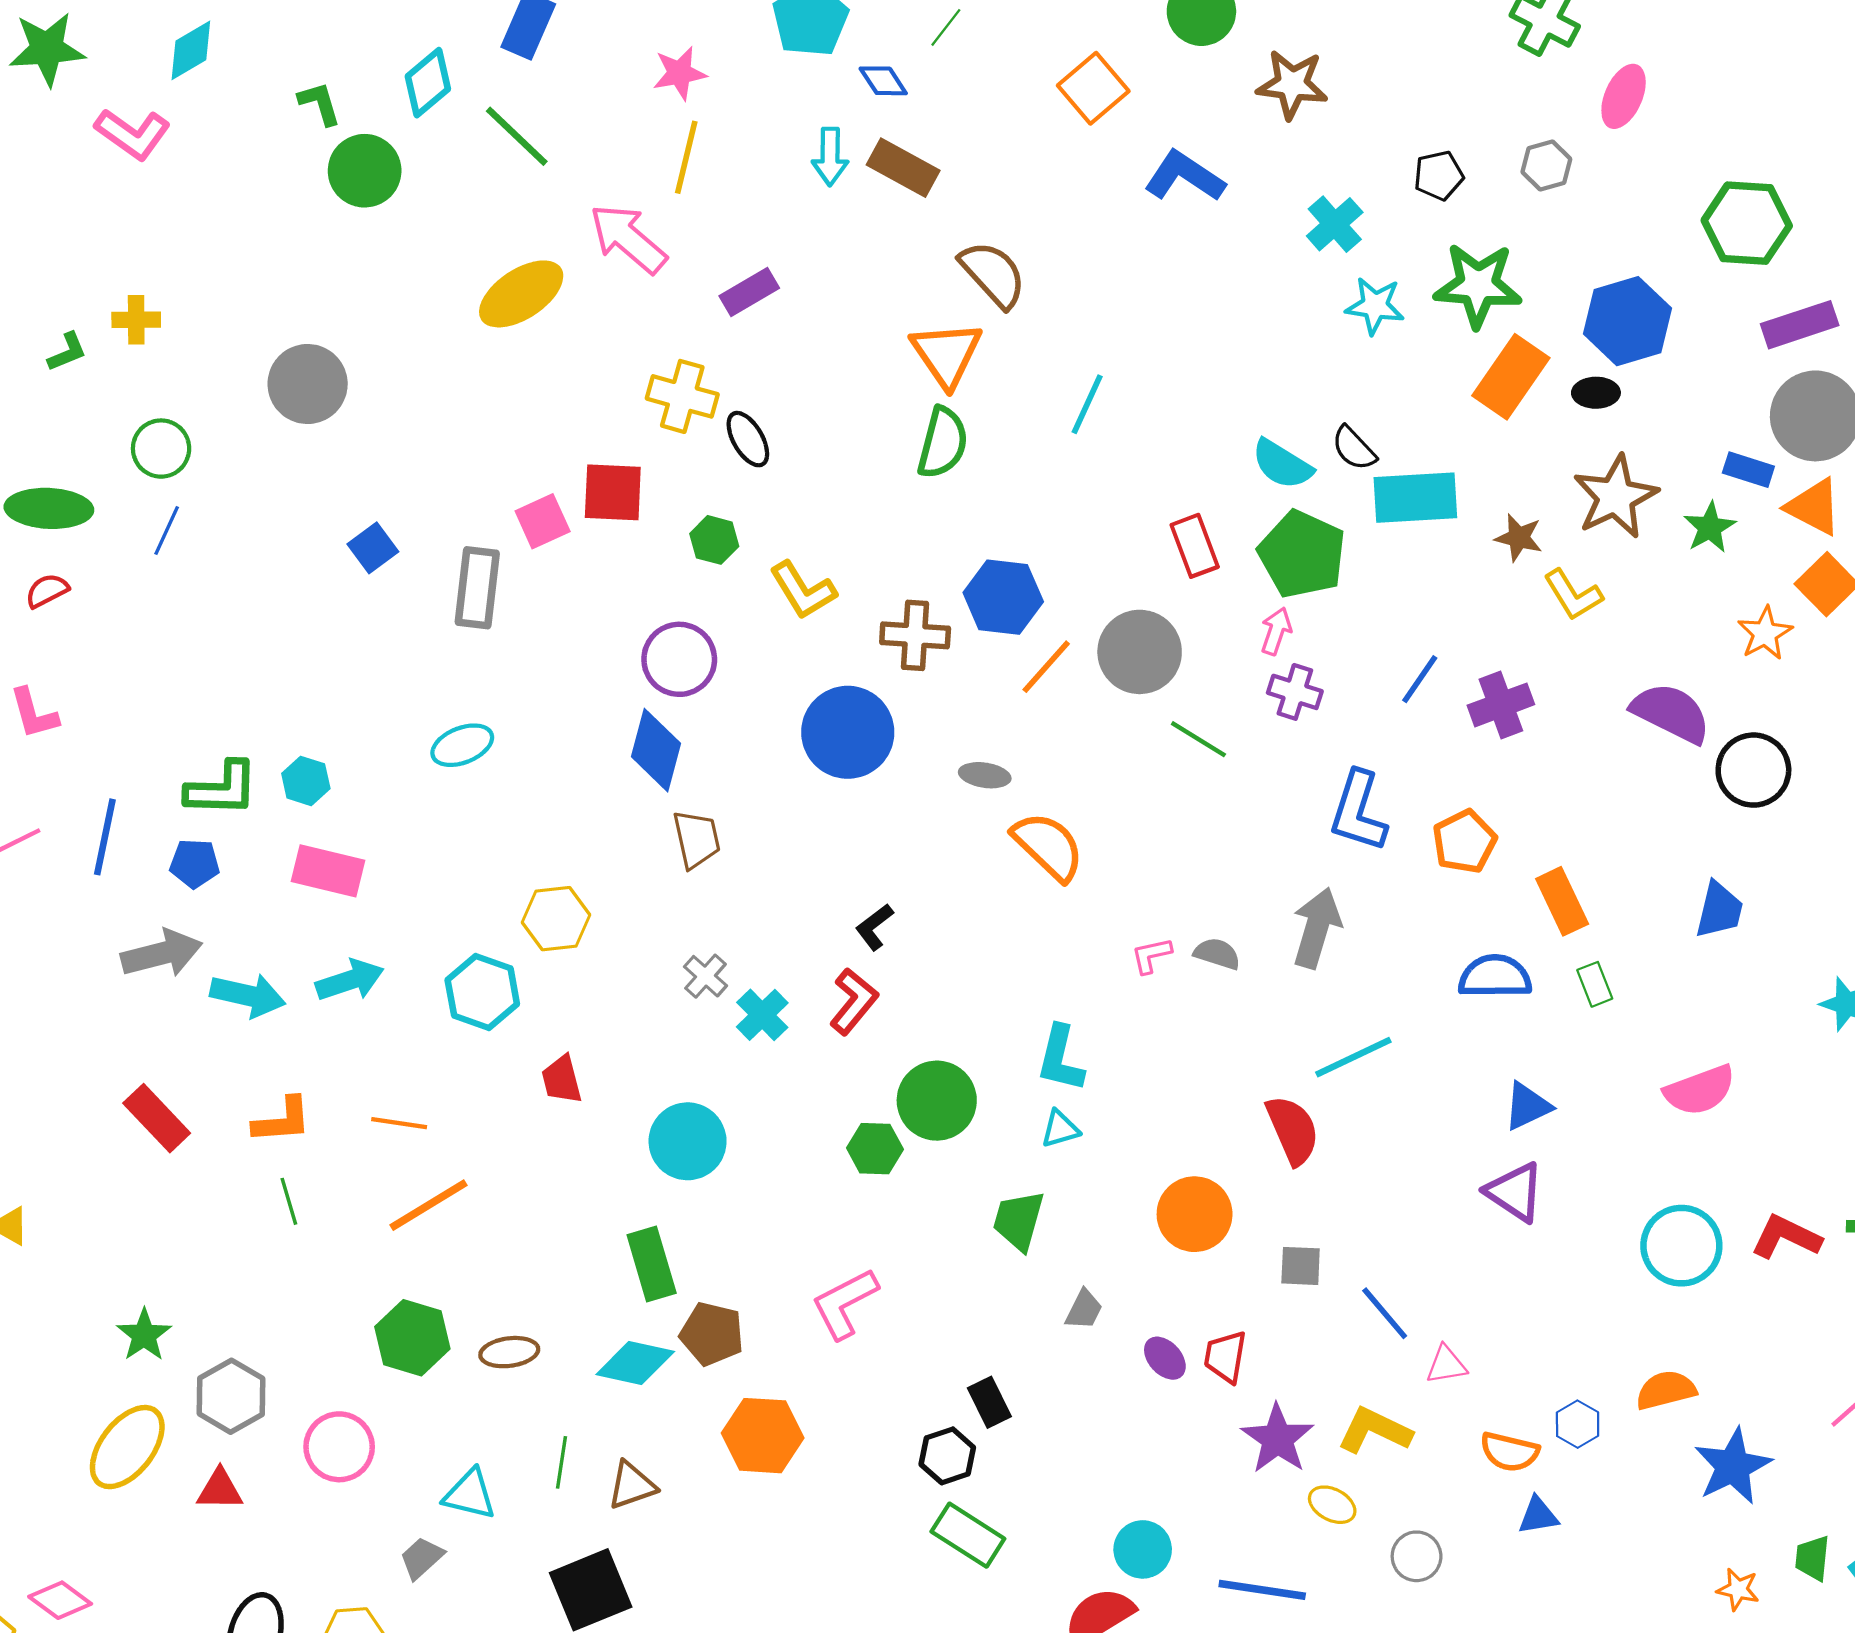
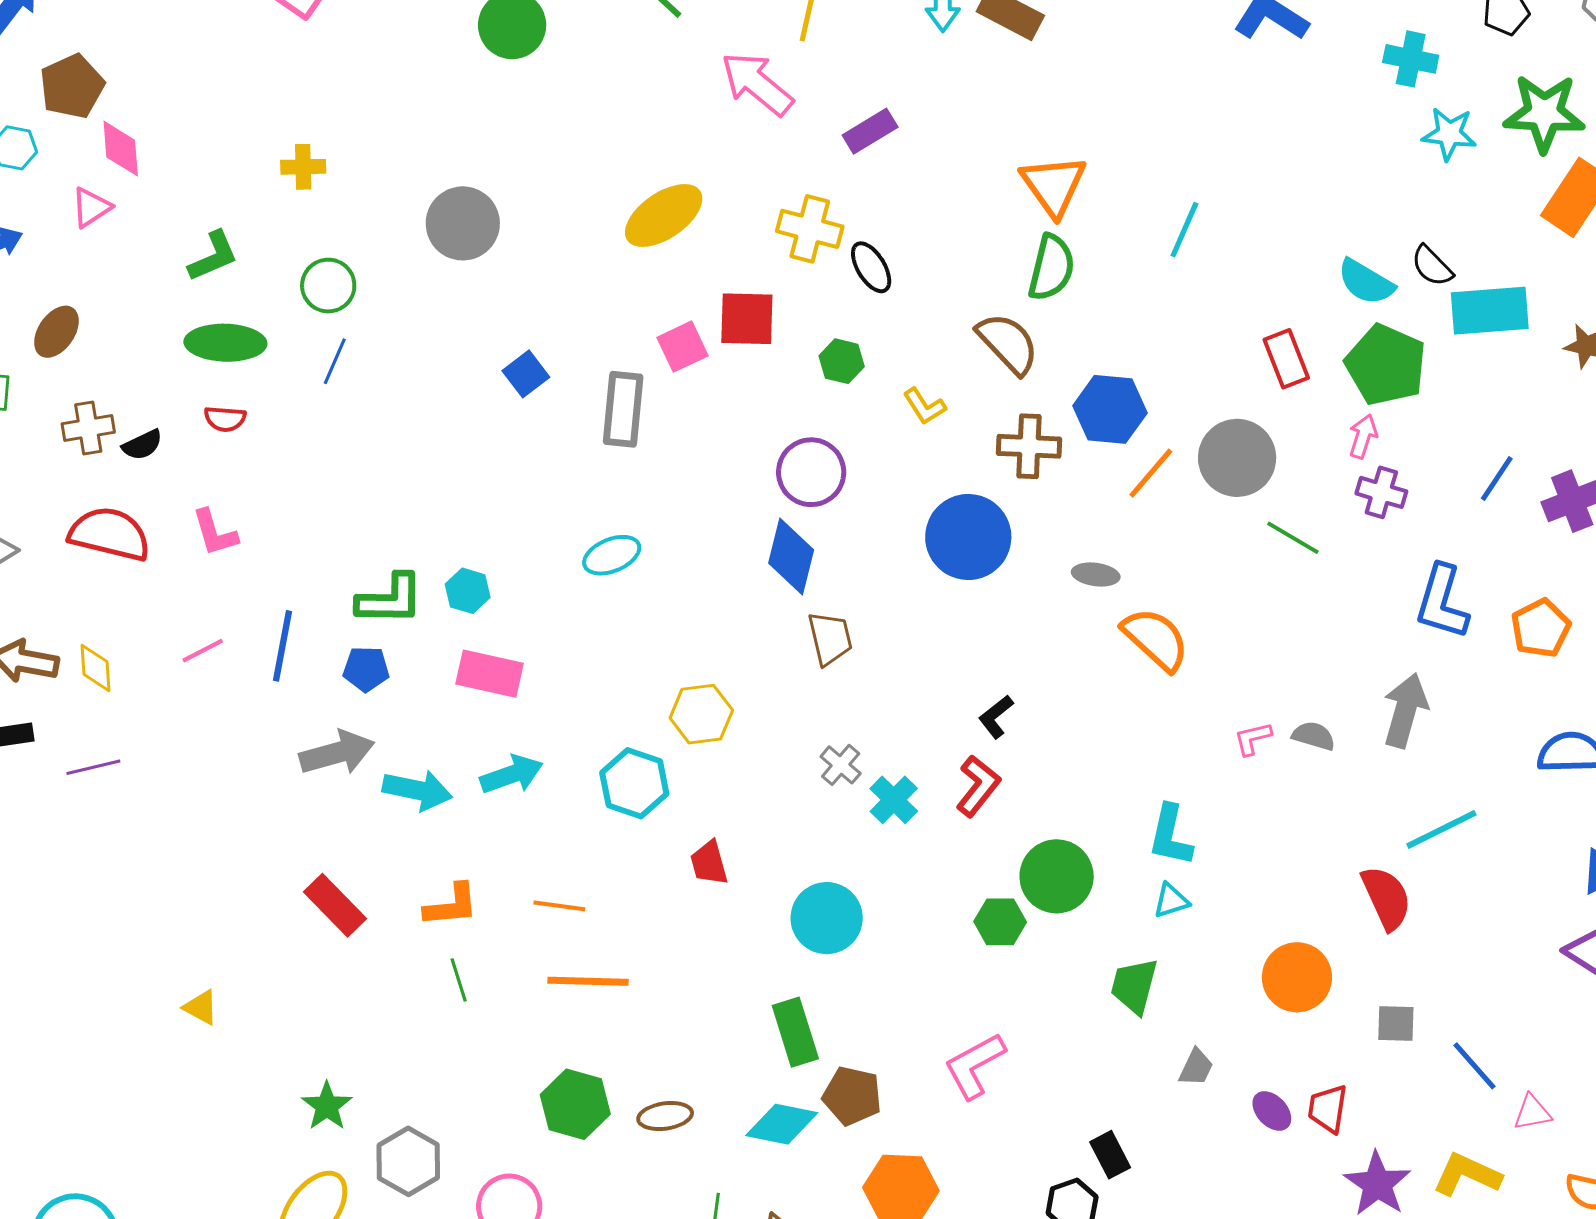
cyan cross: (1335, 224) -> (1411, 59), turned -36
brown semicircle: (993, 274) -> (1008, 343), moved
yellow ellipse: (521, 294) -> (664, 215), moved
green L-shape: (67, 352) -> (213, 256), moved, size x1.4
yellow L-shape: (803, 590) -> (924, 406), size x0.7
red semicircle: (47, 591) -> (225, 419), turned -147
orange line: (429, 1205) -> (588, 981), turned 34

